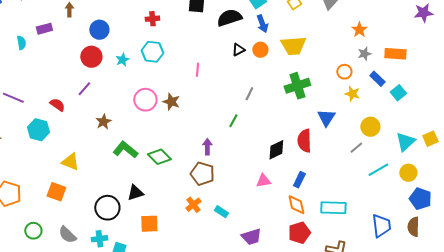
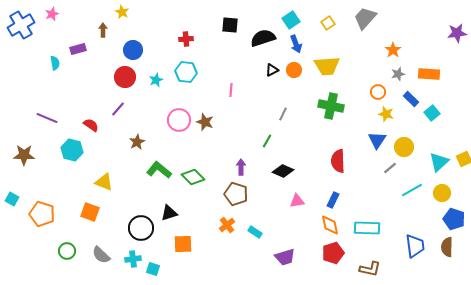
green cross: (297, 86) -> (331, 106), turned 30
blue triangle: (326, 118) -> (377, 140), moved
black diamond: (276, 150) -> (283, 171), moved, turned 50

